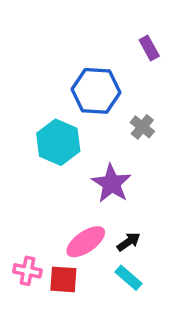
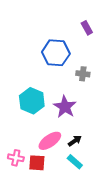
gray cross: (142, 127) -> (83, 74), turned -32
cyan hexagon: (58, 142) -> (32, 101), moved

